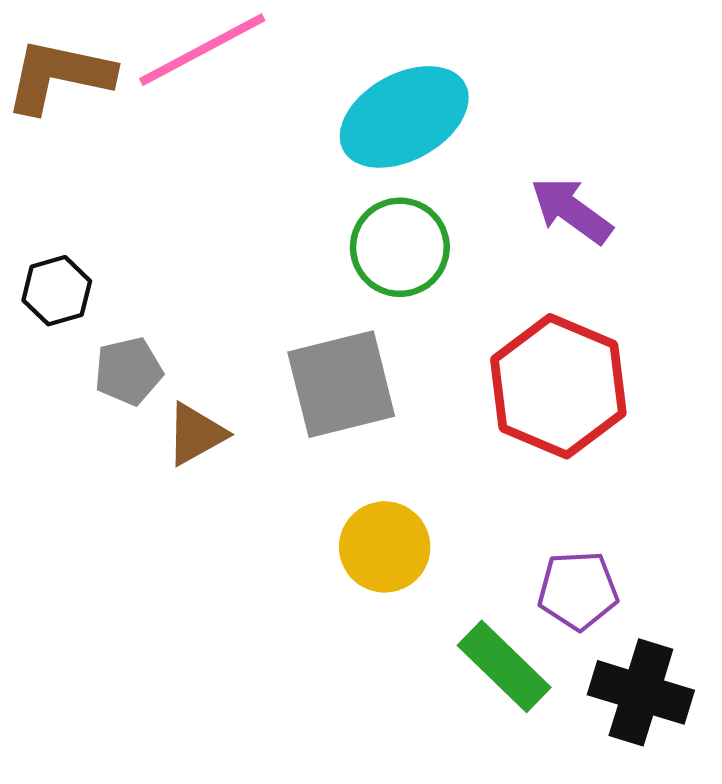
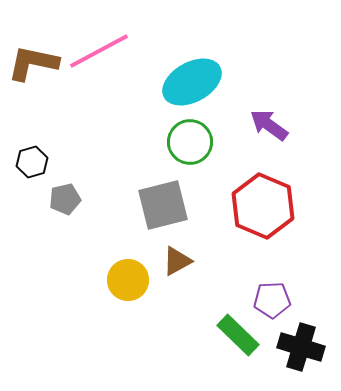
brown triangle: (196, 434) -> (177, 261), moved
yellow circle: (385, 547) -> (128, 280), moved

